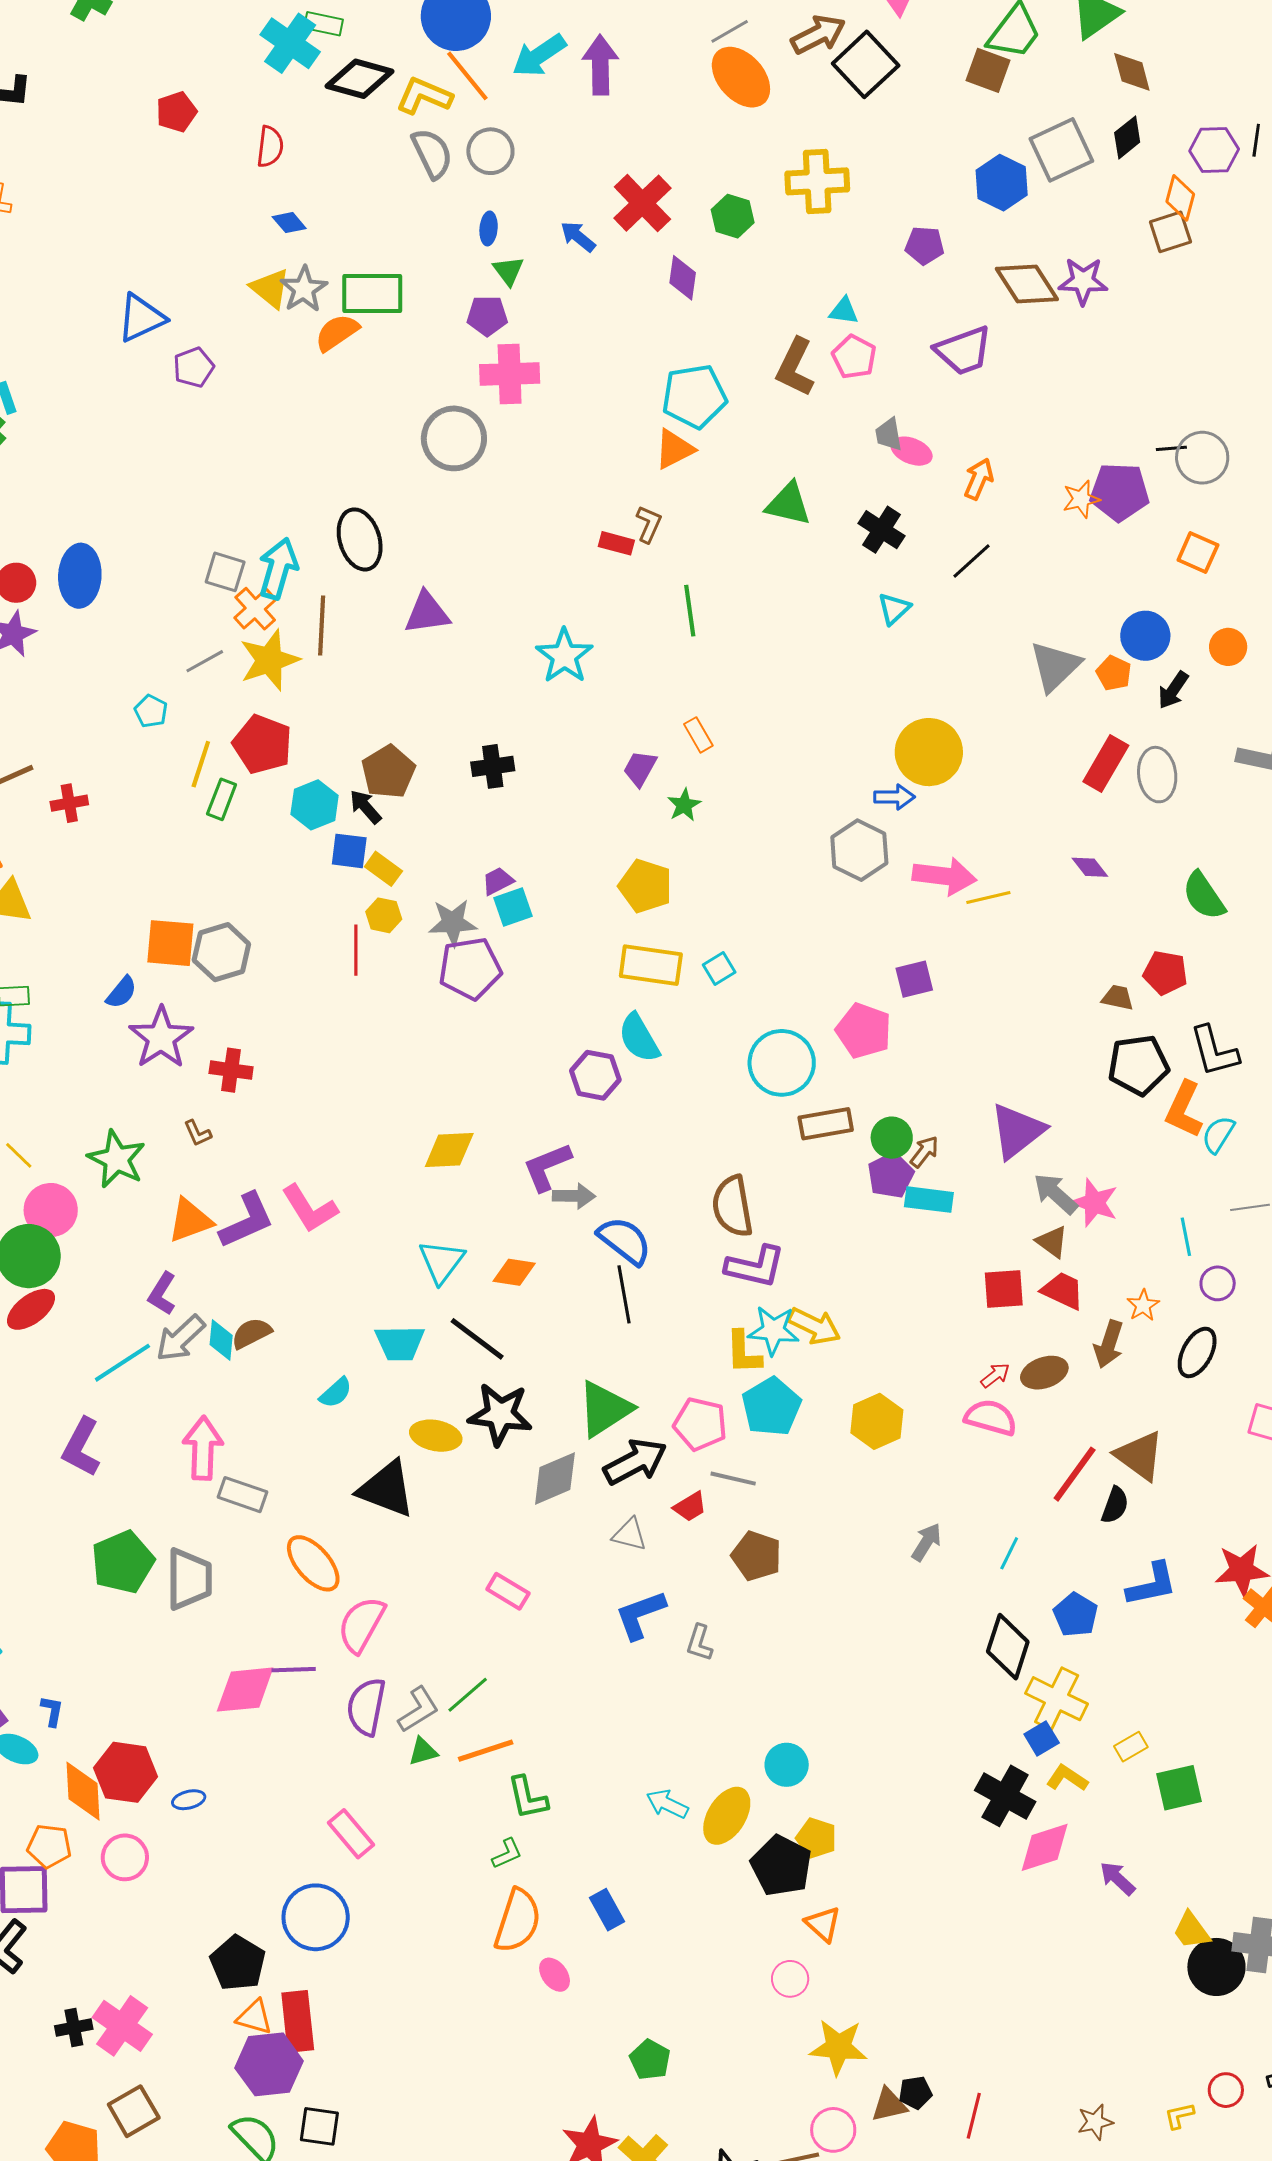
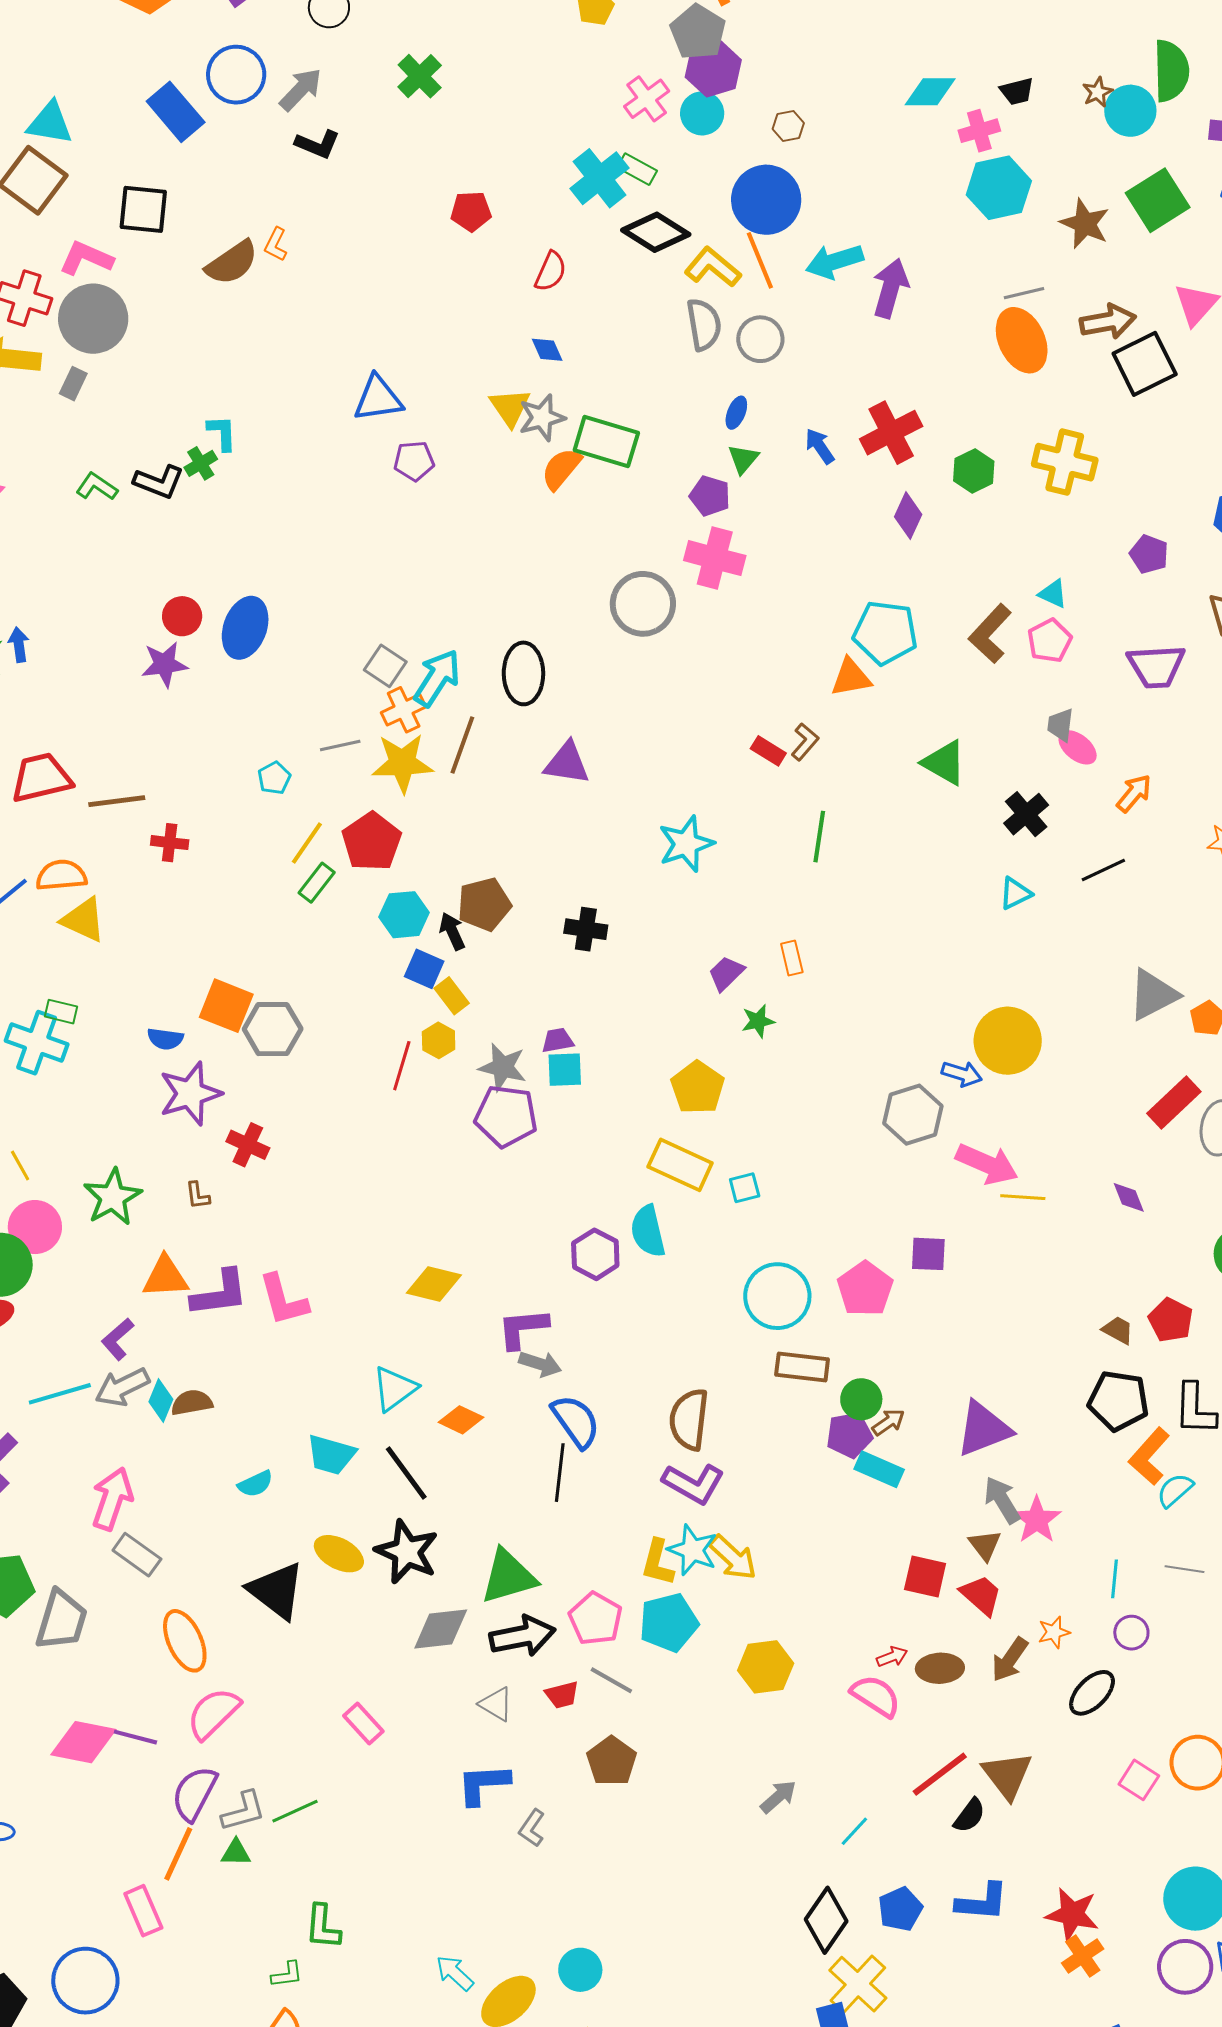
orange semicircle: (337, 332) -> (561, 469), turned -33
blue semicircle: (122, 992) -> (165, 1039), turned 42
orange line: (486, 1751) -> (178, 1854), moved, turned -64

